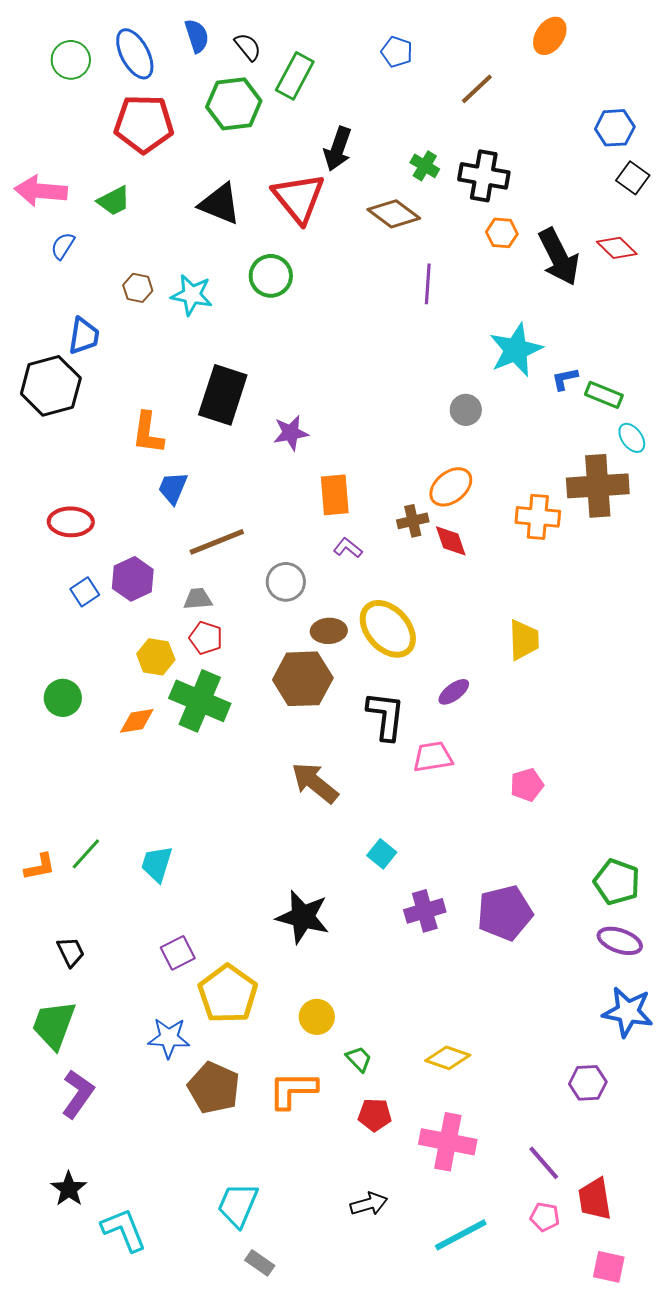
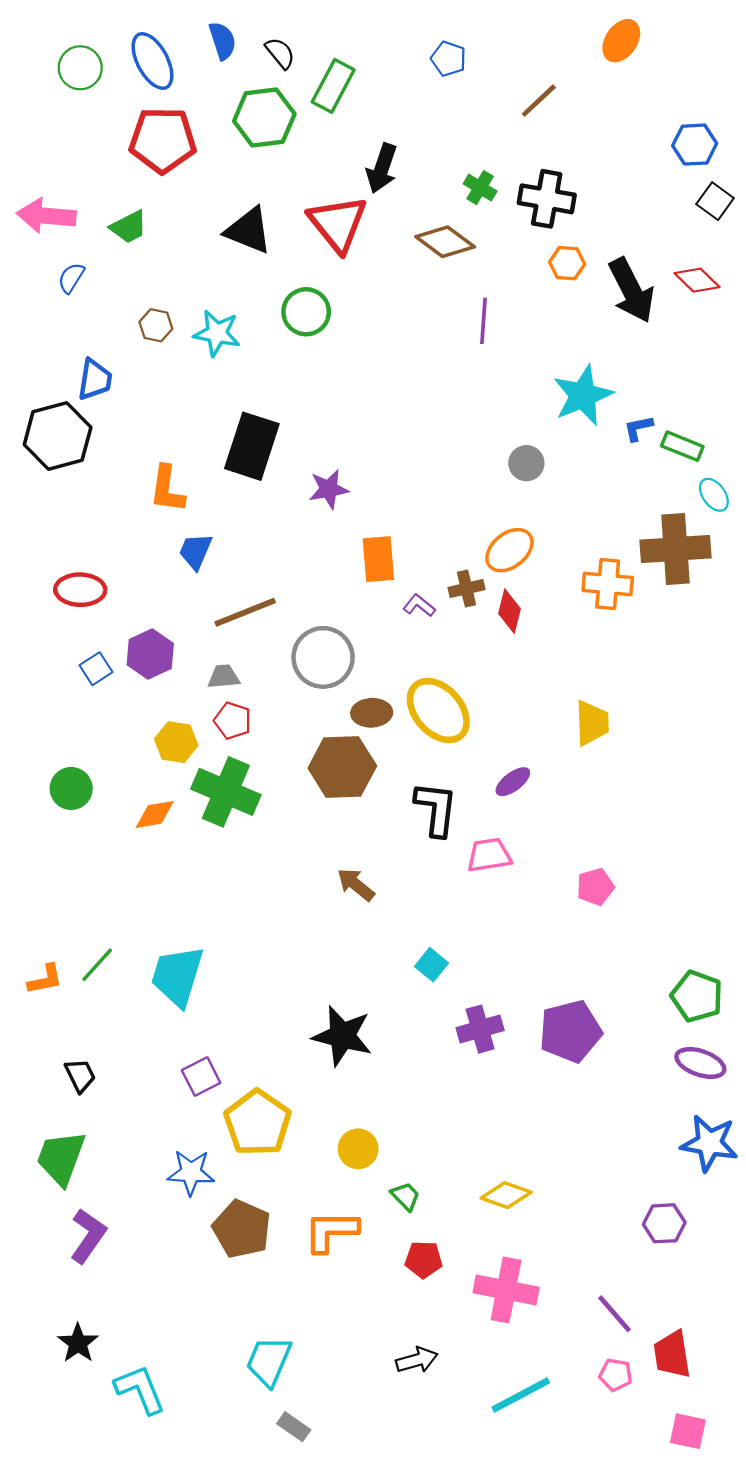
red diamond: (451, 541) -> (509, 611), turned 33
purple L-shape: (348, 548) -> (419, 605), moved
gray circle: (286, 582) -> (323, 657), size x1.4
brown arrow: (315, 783) -> (356, 884), size x0.7
cyan trapezoid: (157, 864) -> (177, 976), size x1.5

